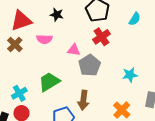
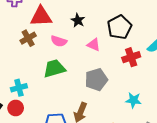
red cross: (101, 37) -> (131, 57), moved
pink triangle: (74, 50) -> (94, 45), moved
green trapezoid: (49, 82) -> (54, 69), moved

